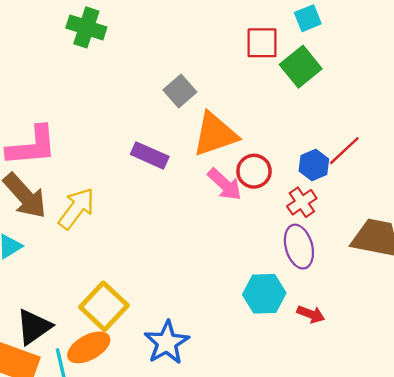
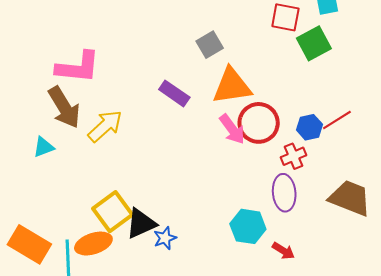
red circle: (254, 171) -> (259, 123), size x1.4
black triangle: (34, 327) -> (141, 224), moved
blue star: (167, 343) -> (165, 238), moved, size x0.6

